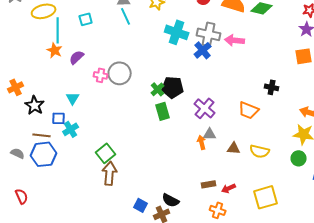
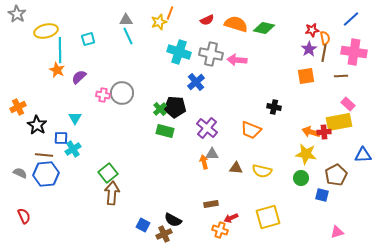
blue cross: (203, 50) -> (196, 82), moved
green rectangle: (163, 111) -> (165, 131), turned -60
red arrow: (229, 188) -> (231, 218), moved

